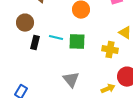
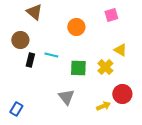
green square: (77, 42) -> (78, 68), moved
yellow cross: (110, 50) -> (105, 67), turned 35

